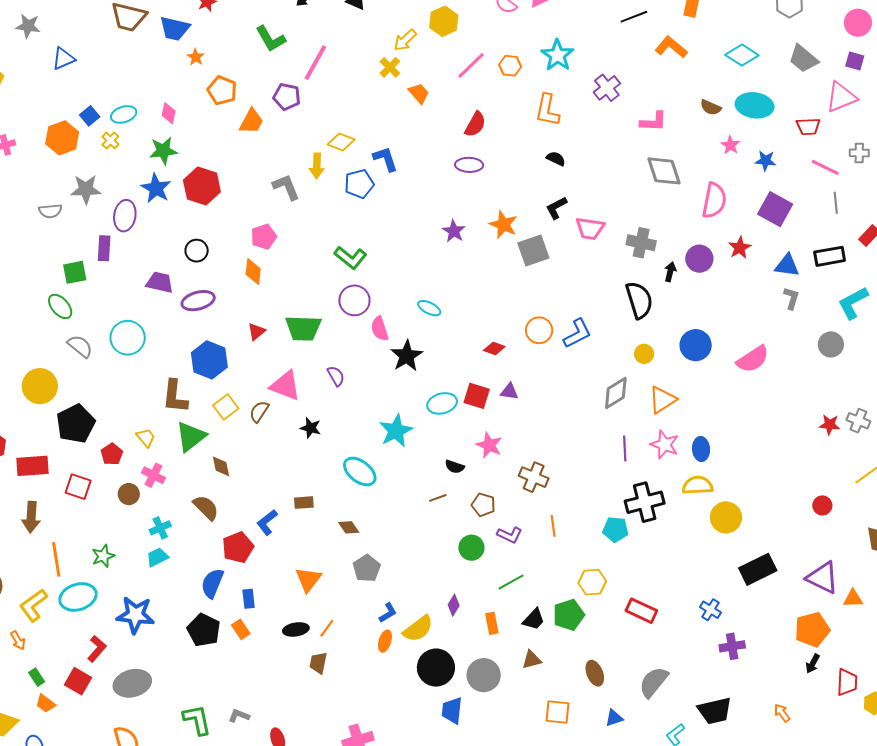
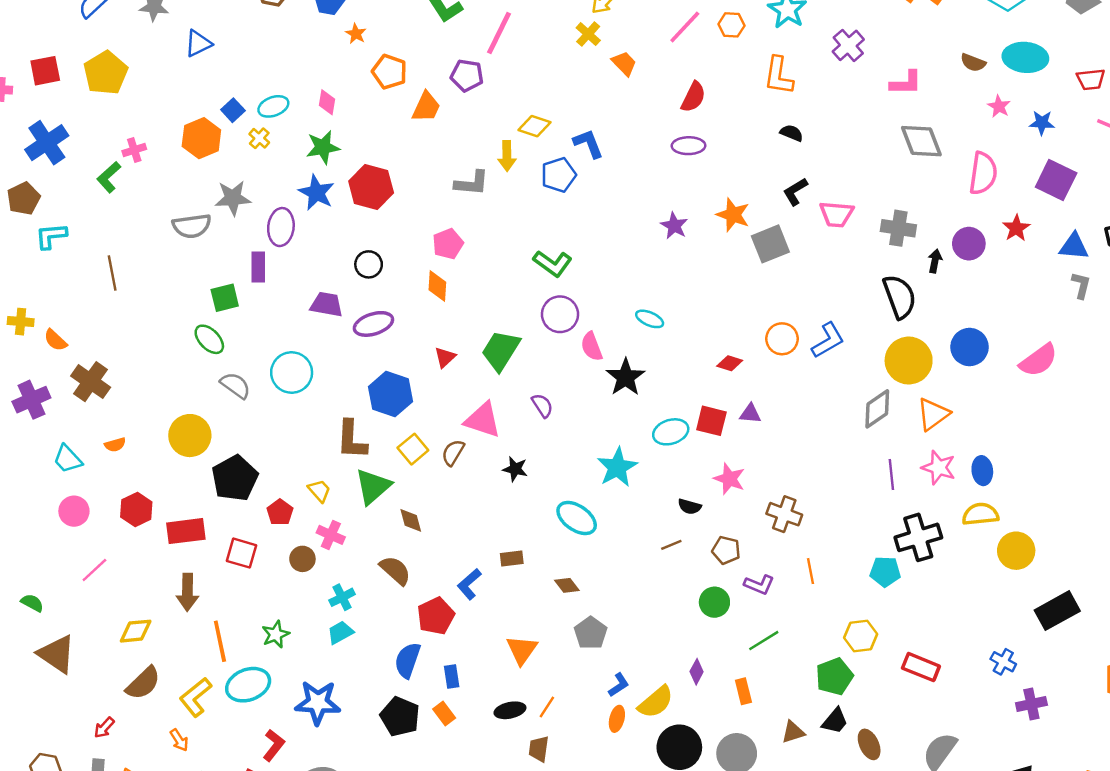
gray L-shape: (286, 187) -> (472, 183), turned 120
gray semicircle: (50, 211) -> (192, 226), size x1.4
green trapezoid: (303, 328) -> (501, 350), turned 123
yellow circle: (644, 354) -> (909, 361), size x2.0
black trapezoid: (534, 619) -> (835, 721), moved

